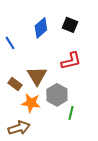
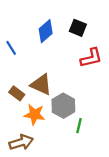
red L-shape: (71, 61) -> (91, 58), moved
brown triangle: (37, 76) -> (41, 85), turned -35

